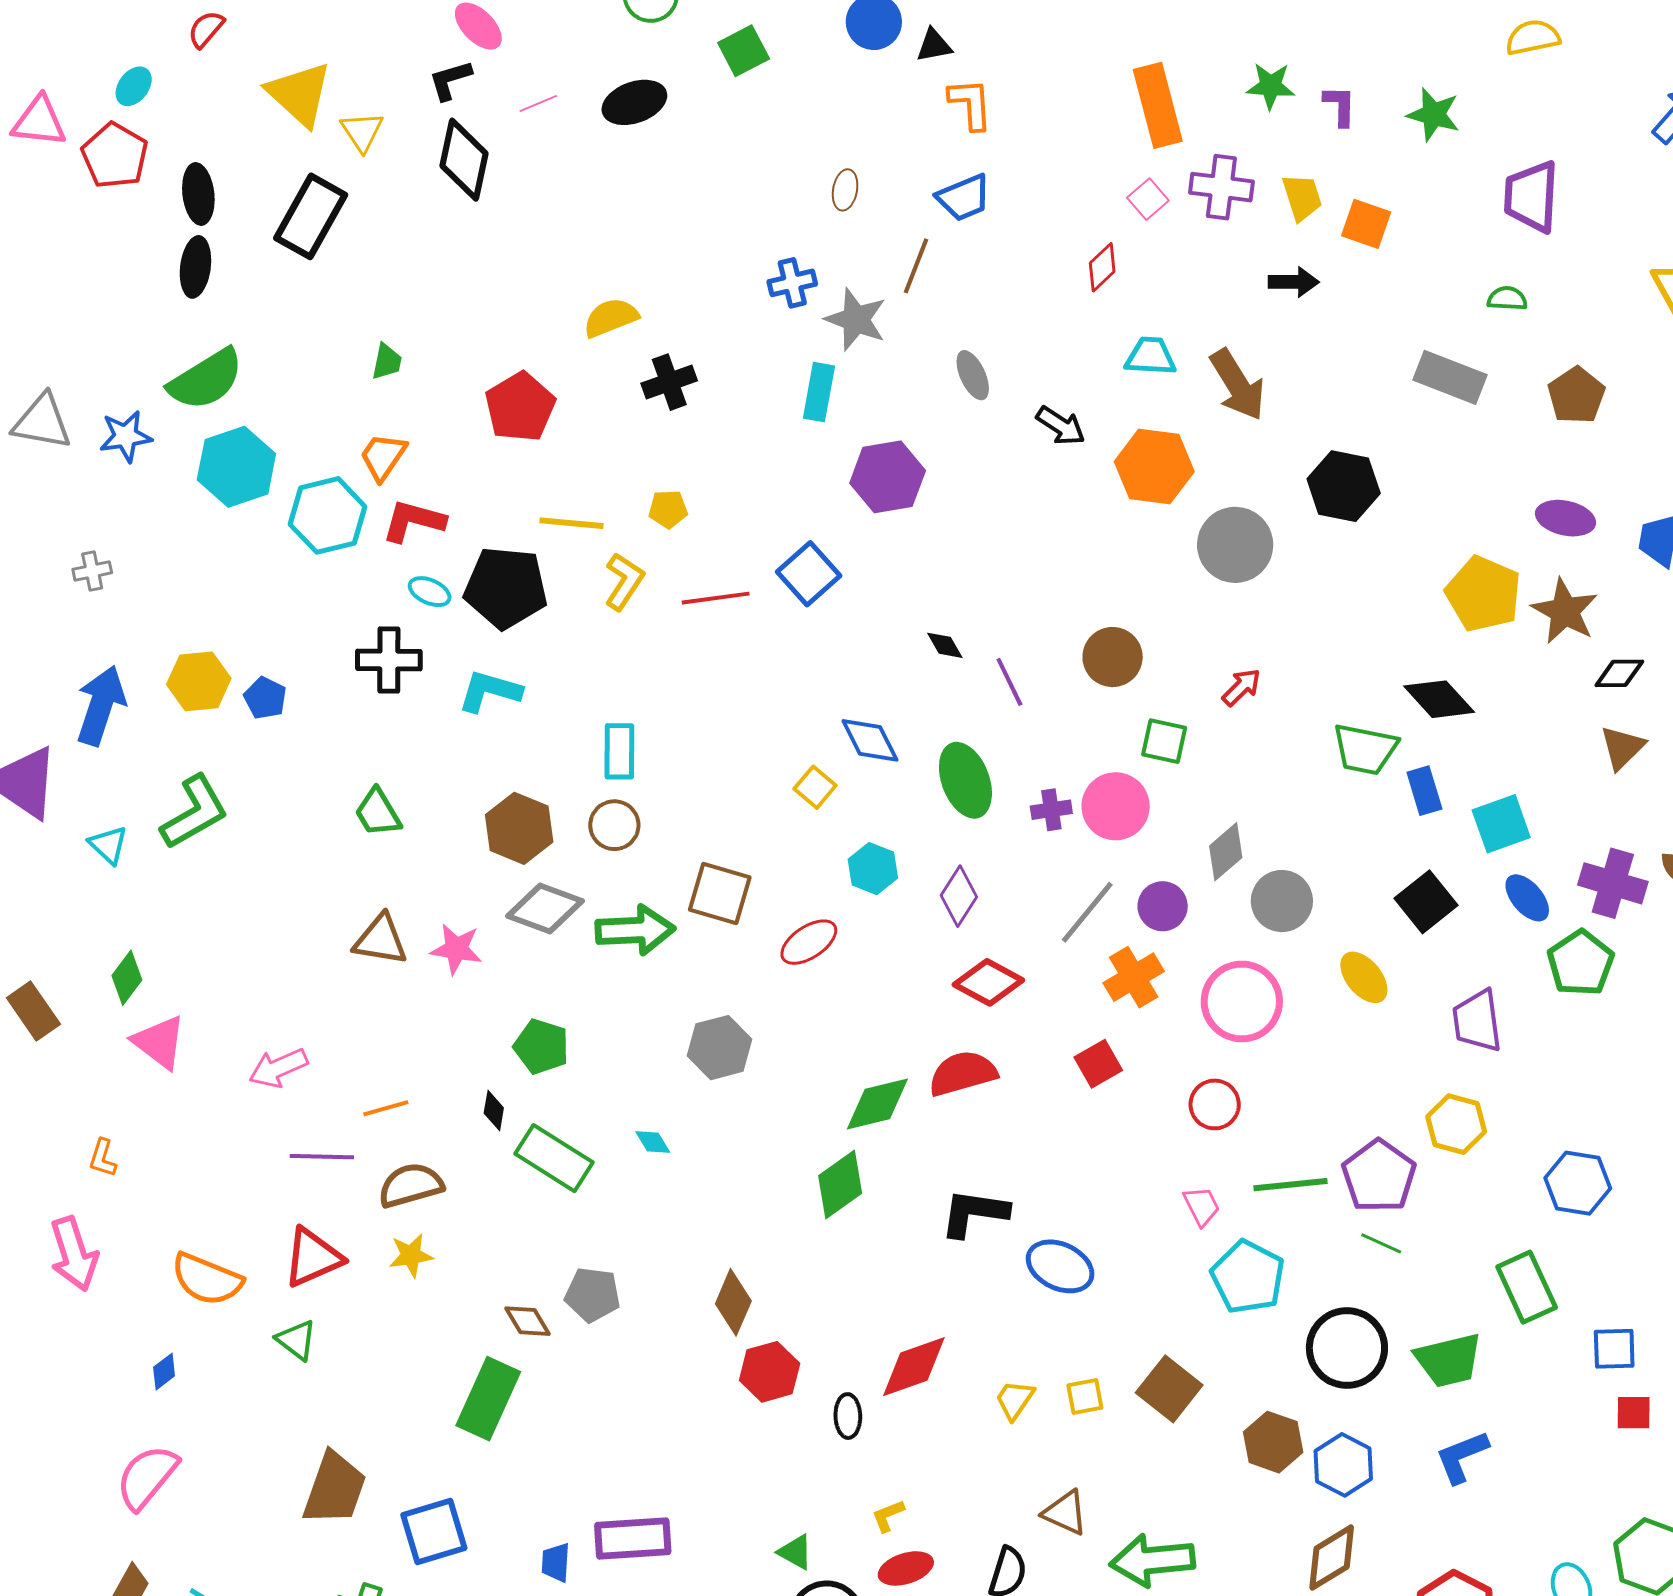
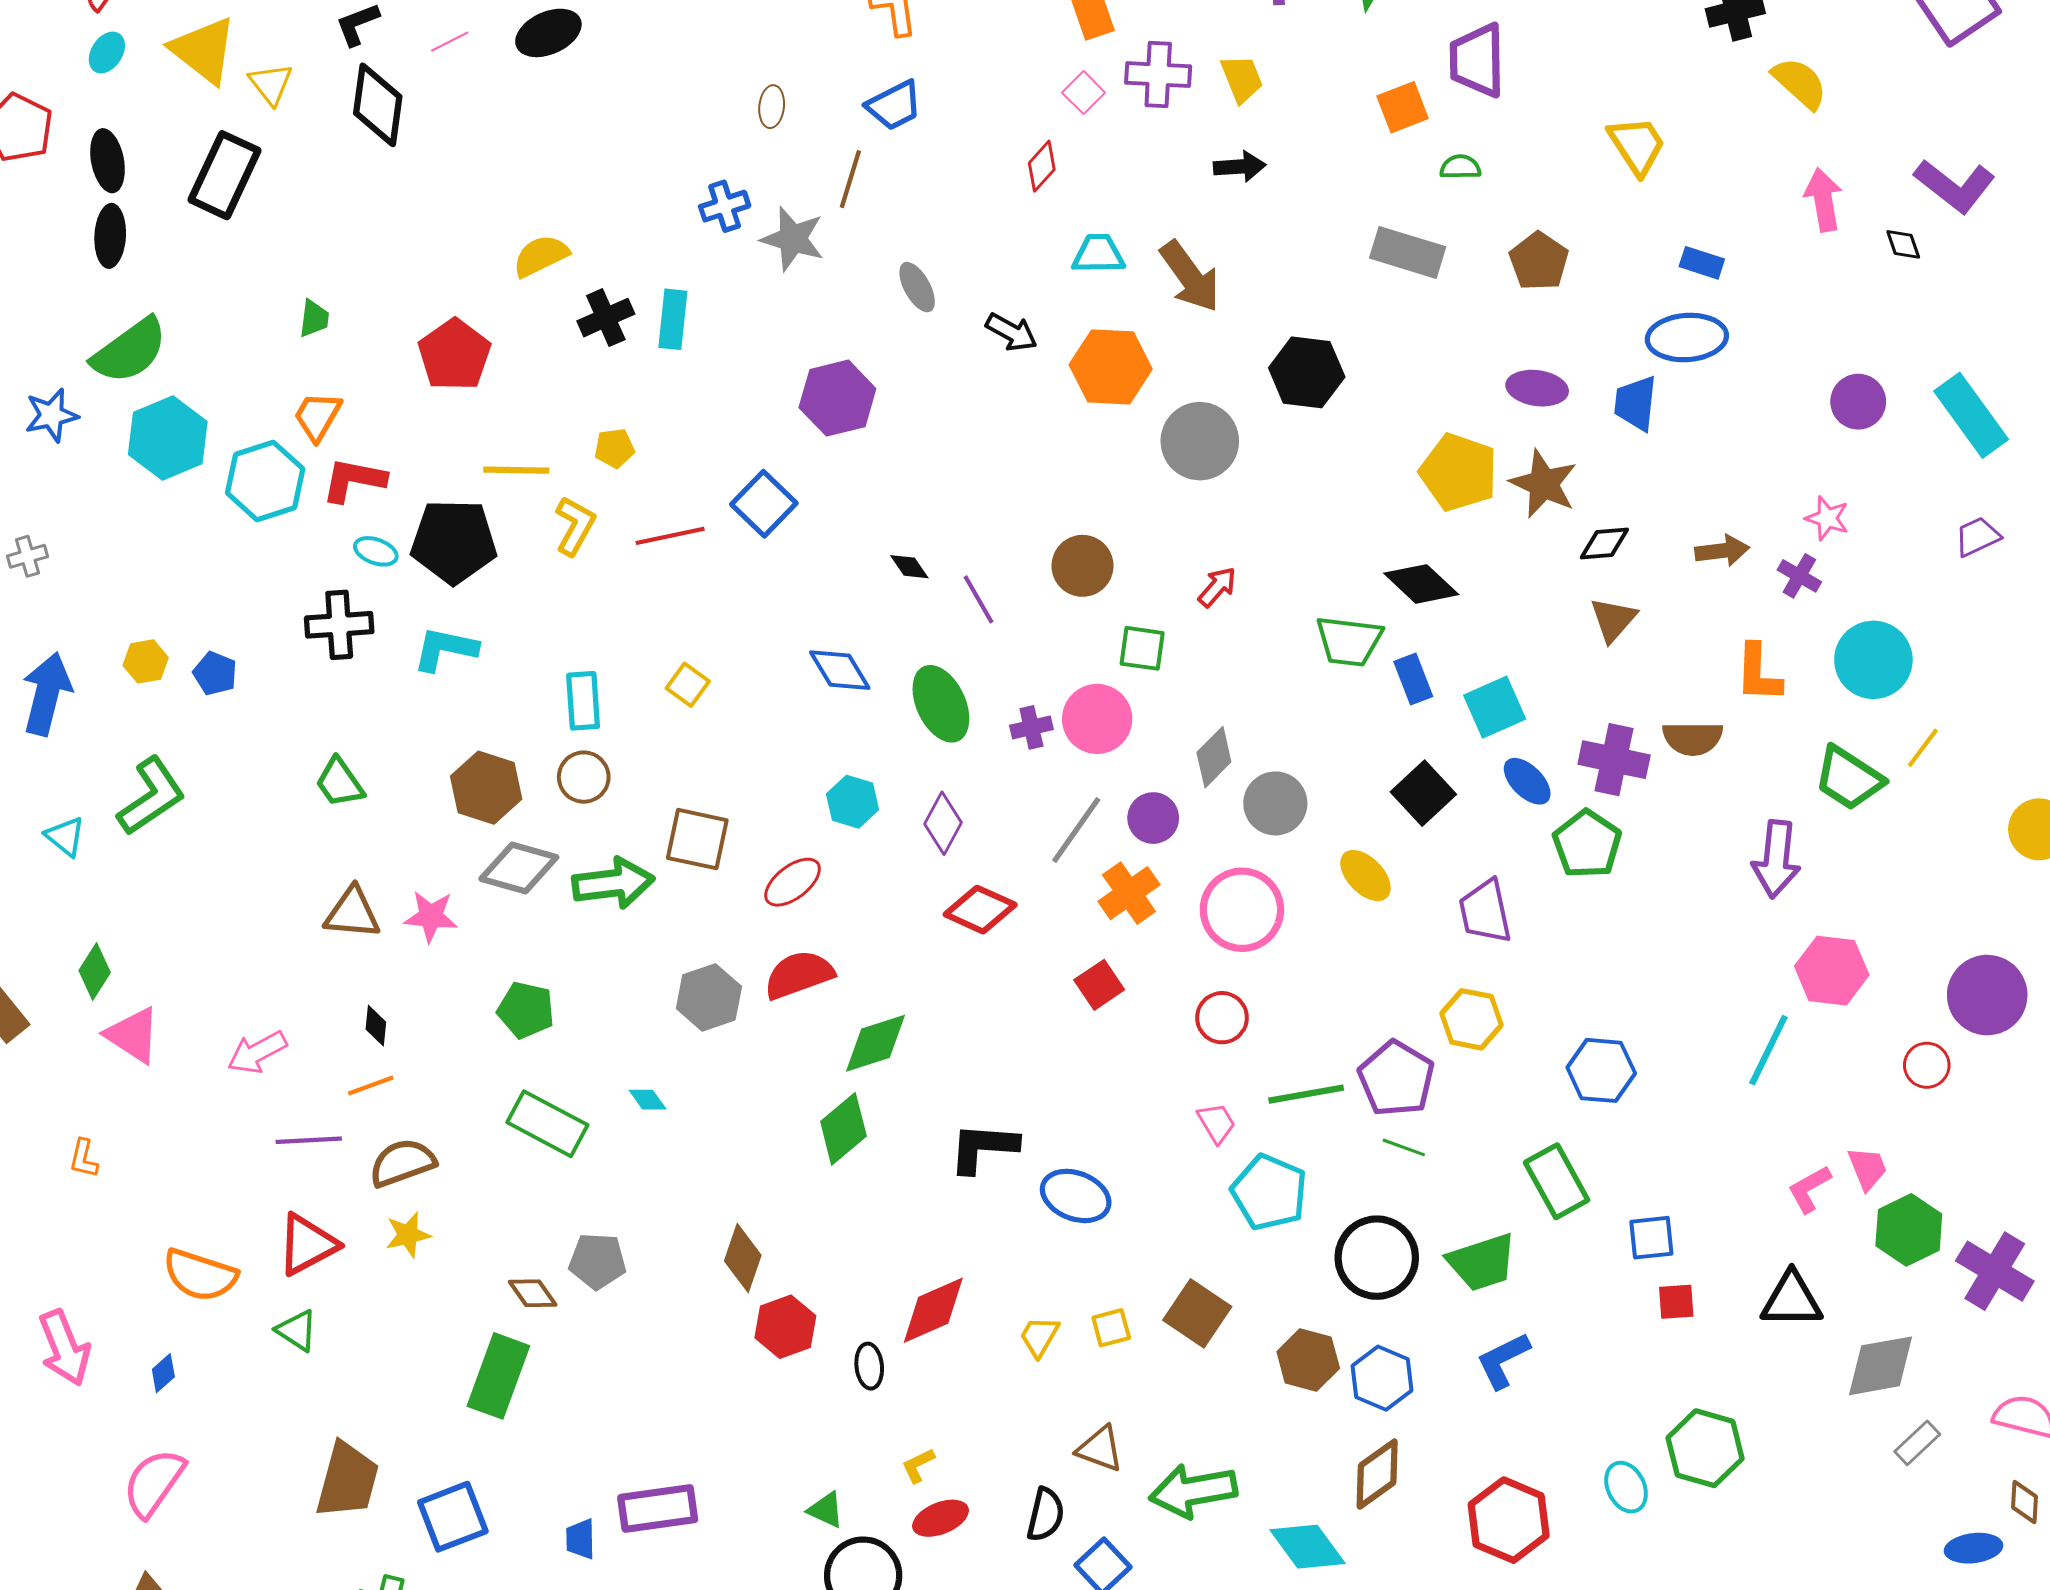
cyan ellipse: (134, 86) -> (107, 52), moved
orange square: (1366, 224) -> (1403, 107), moved, turned -36
cyan rectangle: (819, 392) -> (673, 319), moved
yellow hexagon: (199, 681) -> (146, 661), size x0.7
yellow square: (815, 787) -> (688, 685), moved
red semicircle: (963, 1073) -> (799, 975), moved
black diamond: (494, 1111) -> (376, 1026), moved
pink arrow: (74, 1254) -> (64, 1348), moved

